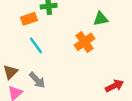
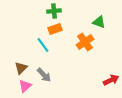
orange rectangle: (29, 19) -> (55, 29), moved
green triangle: (101, 19) -> (99, 22), turned 32

